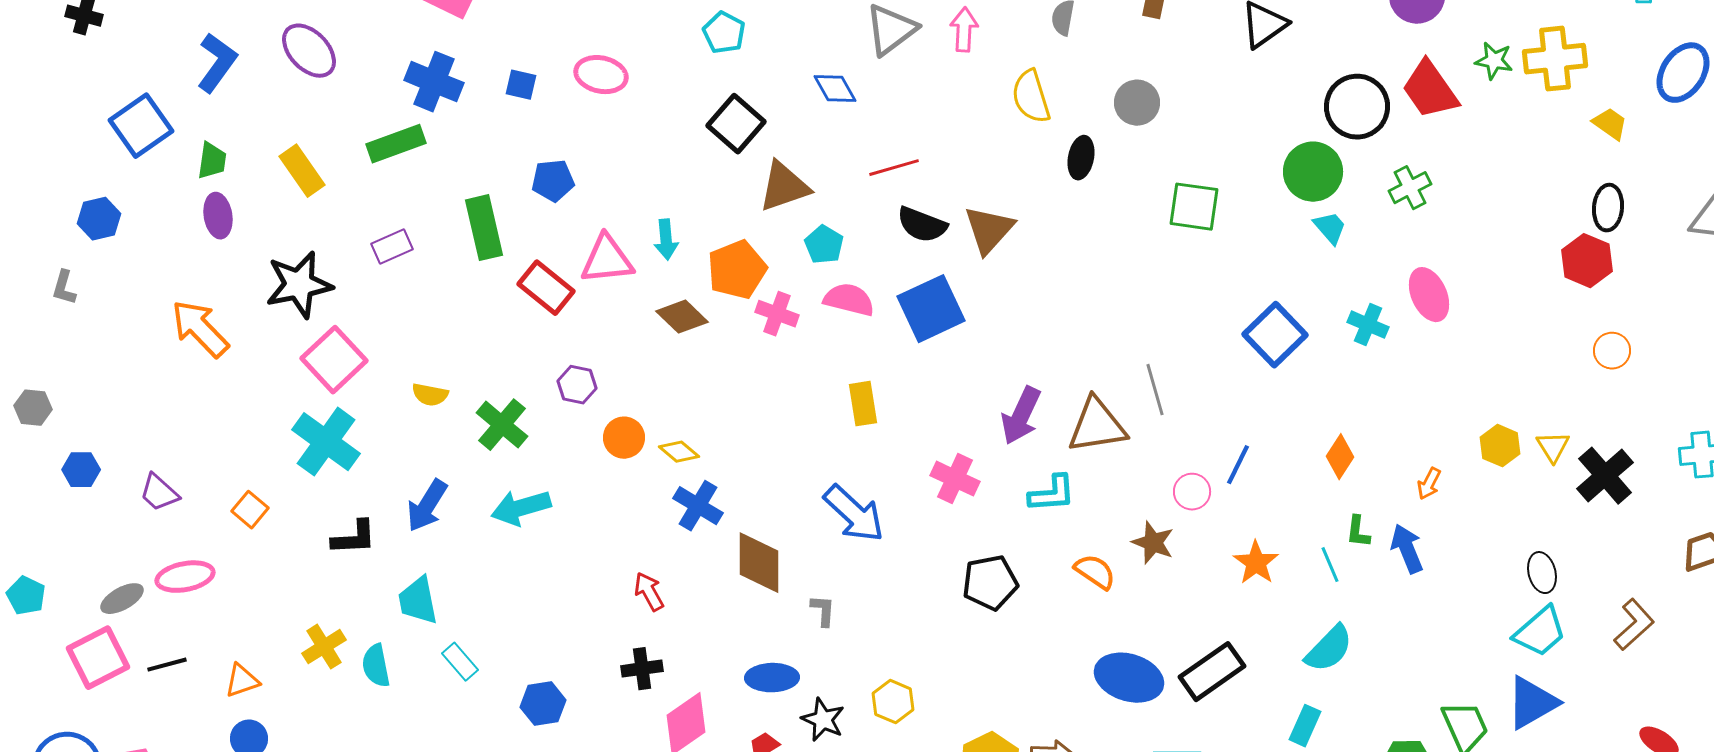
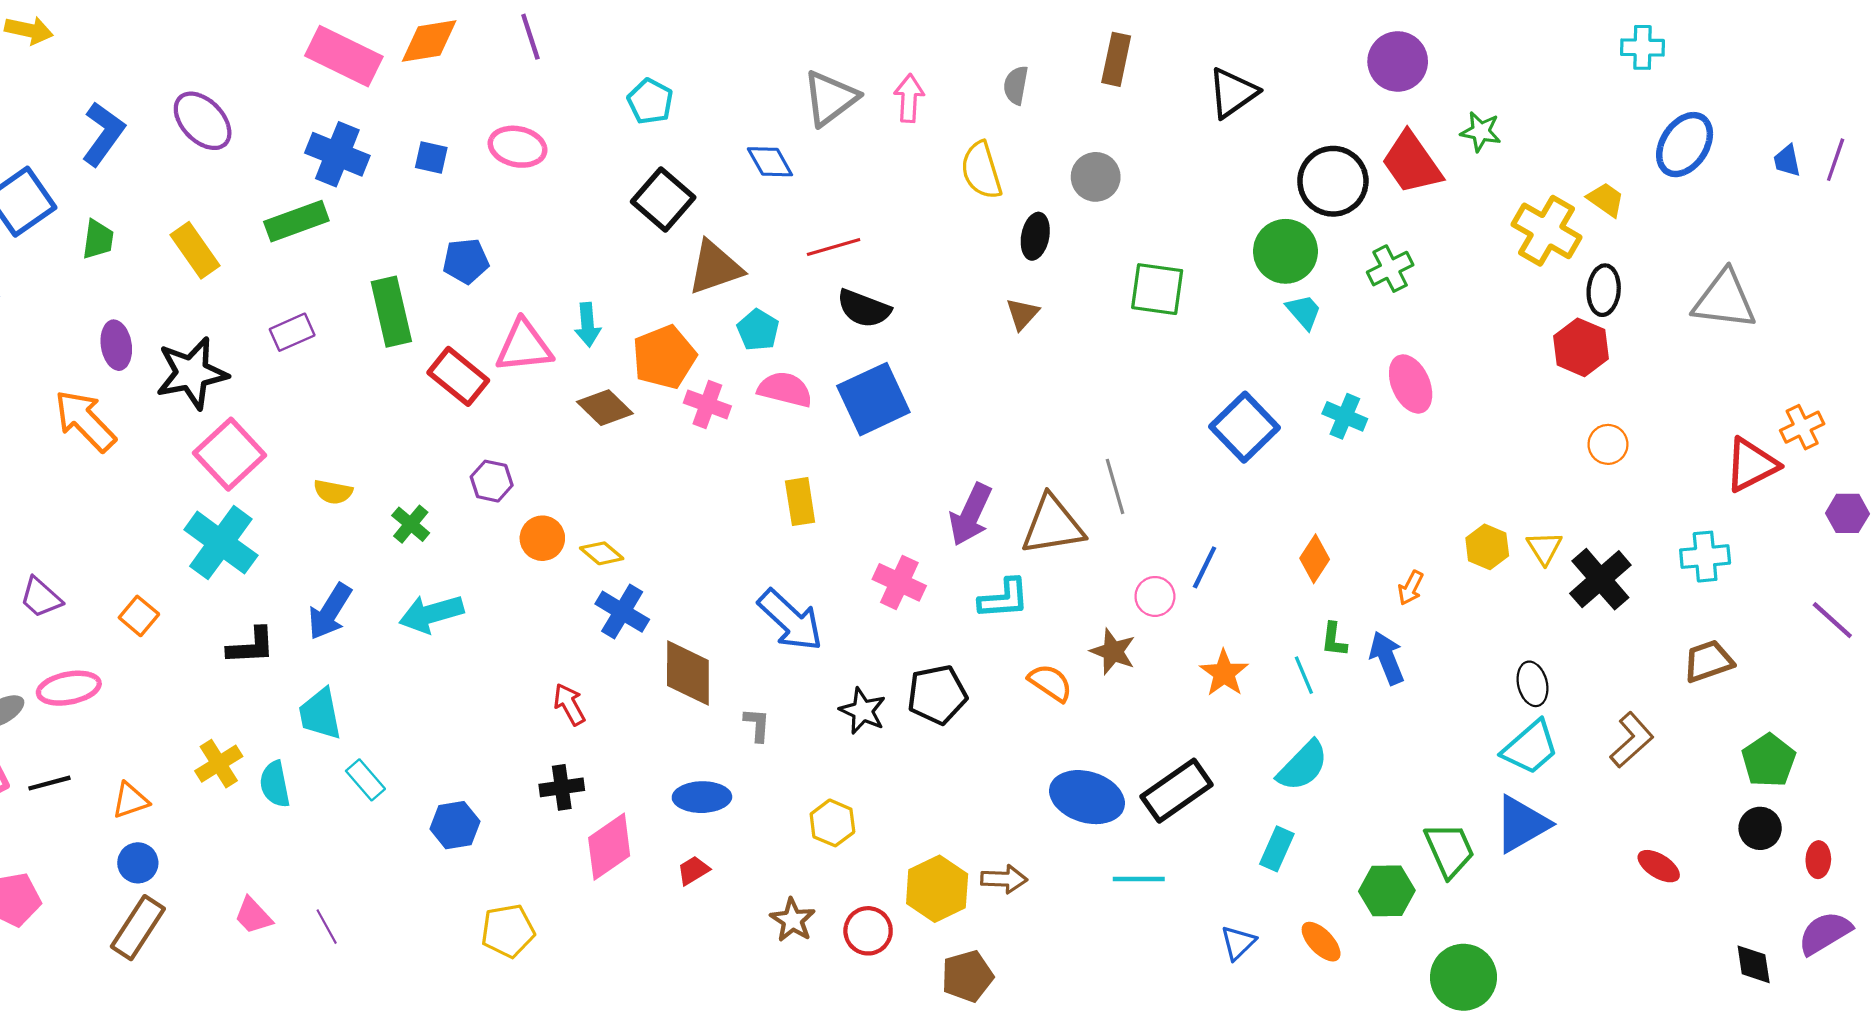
yellow cross: (1555, 59) -> (1547, 231), moved, turned 36
purple ellipse: (218, 216) -> (116, 345), moved
brown triangle: (989, 230) -> (1022, 314), moved, size x0.6
green cross: (502, 425) -> (411, 524), size x0.7
black star: (823, 720) -> (863, 711), moved

